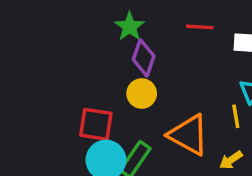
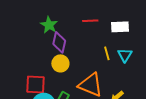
yellow line: (236, 116) -> (107, 53), moved

